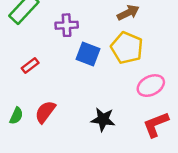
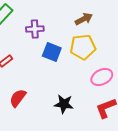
yellow pentagon: (127, 48) -> (83, 47), turned -30

